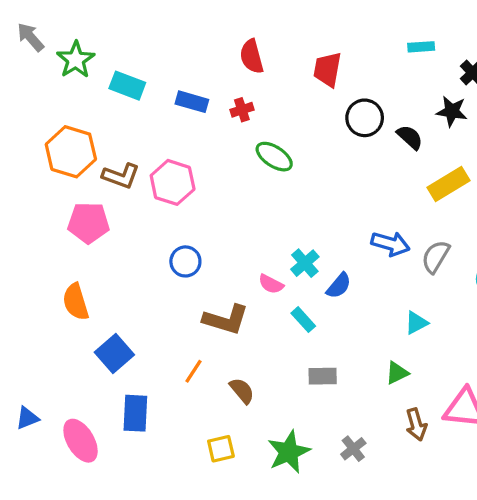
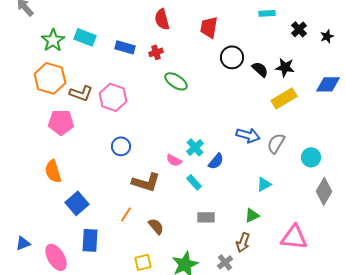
green star: (76, 60) -> (53, 40), moved
black star: (452, 111) -> (285, 67), moved
brown arrow: (416, 425) -> (243, 242), moved, turned 36

